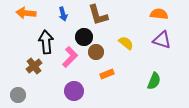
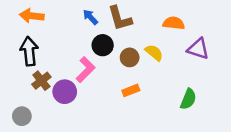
blue arrow: (63, 14) -> (90, 17), moved, turned 152
orange semicircle: (159, 14) -> (174, 23), moved
black arrow: (46, 42) -> (29, 51), moved
brown circle: (96, 52) -> (130, 57), moved
purple circle: (74, 91) -> (65, 92), moved

